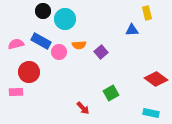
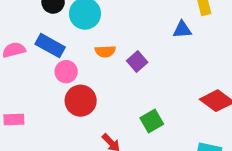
pink circle: (59, 52) -> (66, 72), moved
red circle: (29, 72) -> (81, 101), moved

